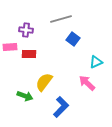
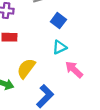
cyan triangle: (96, 62) -> (60, 47), moved

